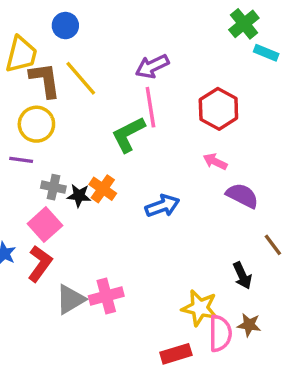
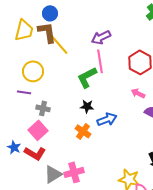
brown L-shape: (45, 80) -> (47, 32), moved
orange cross: (103, 189) -> (83, 131), moved
black star: (79, 196) -> (87, 106), moved
red L-shape: (40, 264) -> (35, 153), turned 85

